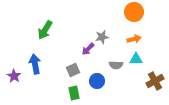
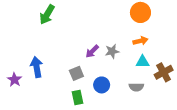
green arrow: (45, 30) -> (47, 15), moved
gray star: (102, 37) -> (112, 51), moved
gray semicircle: (116, 65) -> (136, 87), moved
brown cross: (155, 81) -> (164, 72), moved

